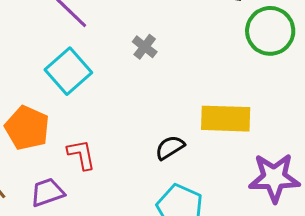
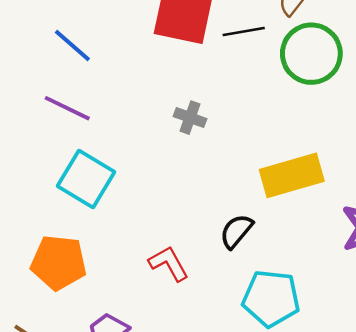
gray cross: (145, 47) -> (190, 118), moved
red L-shape: (81, 155) -> (169, 263), moved

